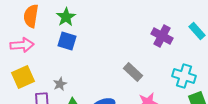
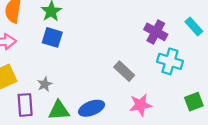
cyan cross: (184, 76) -> (170, 61), moved

